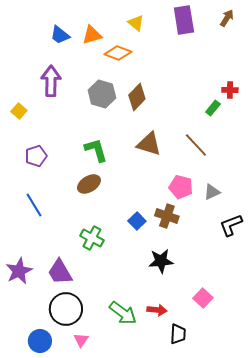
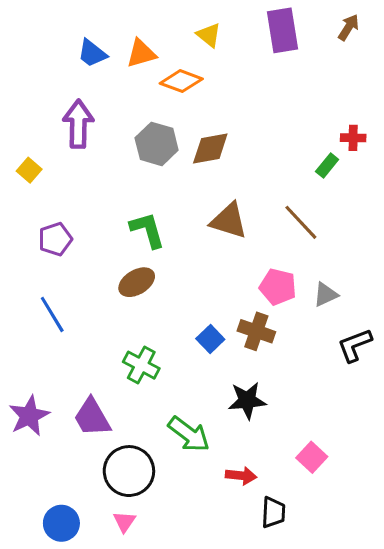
brown diamond: (137, 97) -> (210, 149), turned 36
black circle: (66, 309) -> (129, 471), moved
green arrow: (123, 313) -> (189, 434), moved

